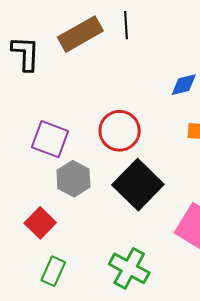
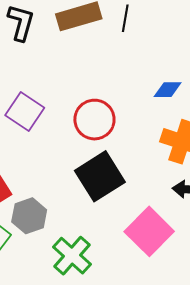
gray hexagon: (73, 179) -> (29, 216), moved

